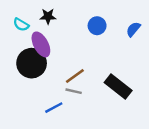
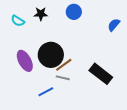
blue circle: (97, 26) -> (74, 12), moved
purple ellipse: (41, 44) -> (25, 61), moved
black circle: (32, 63) -> (51, 55), moved

